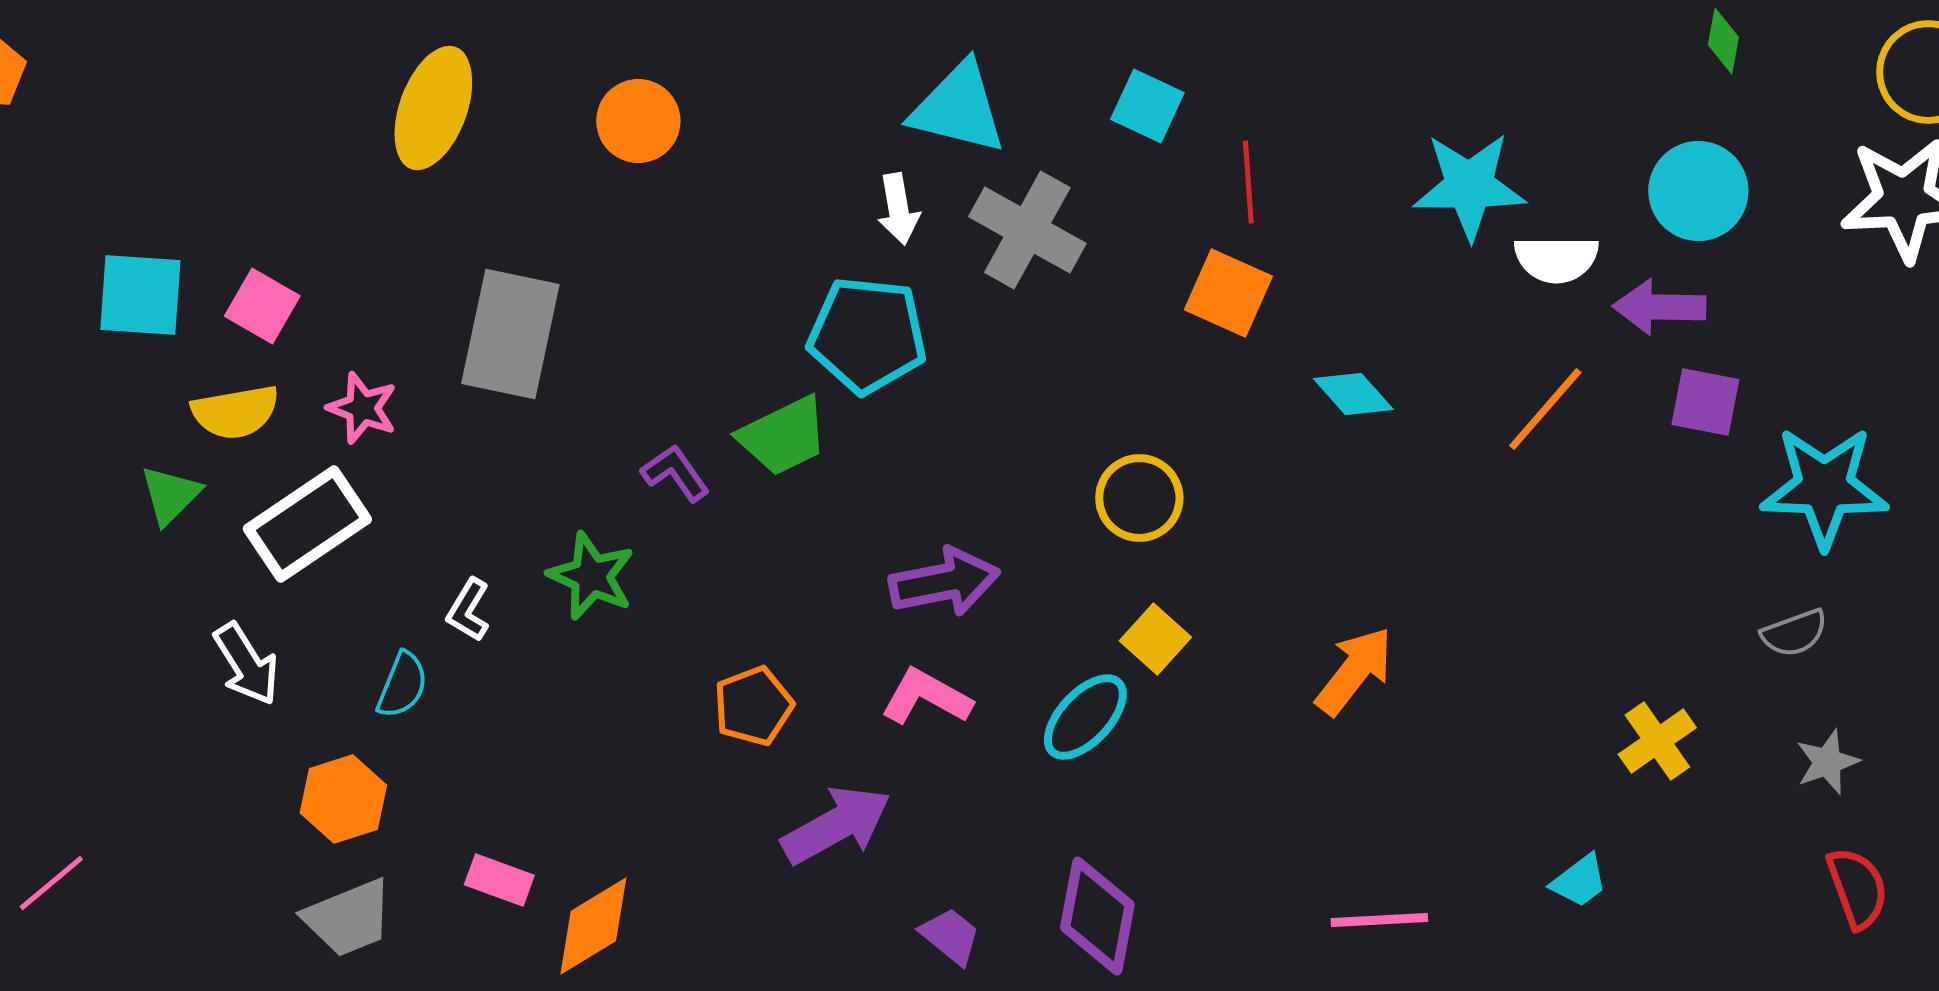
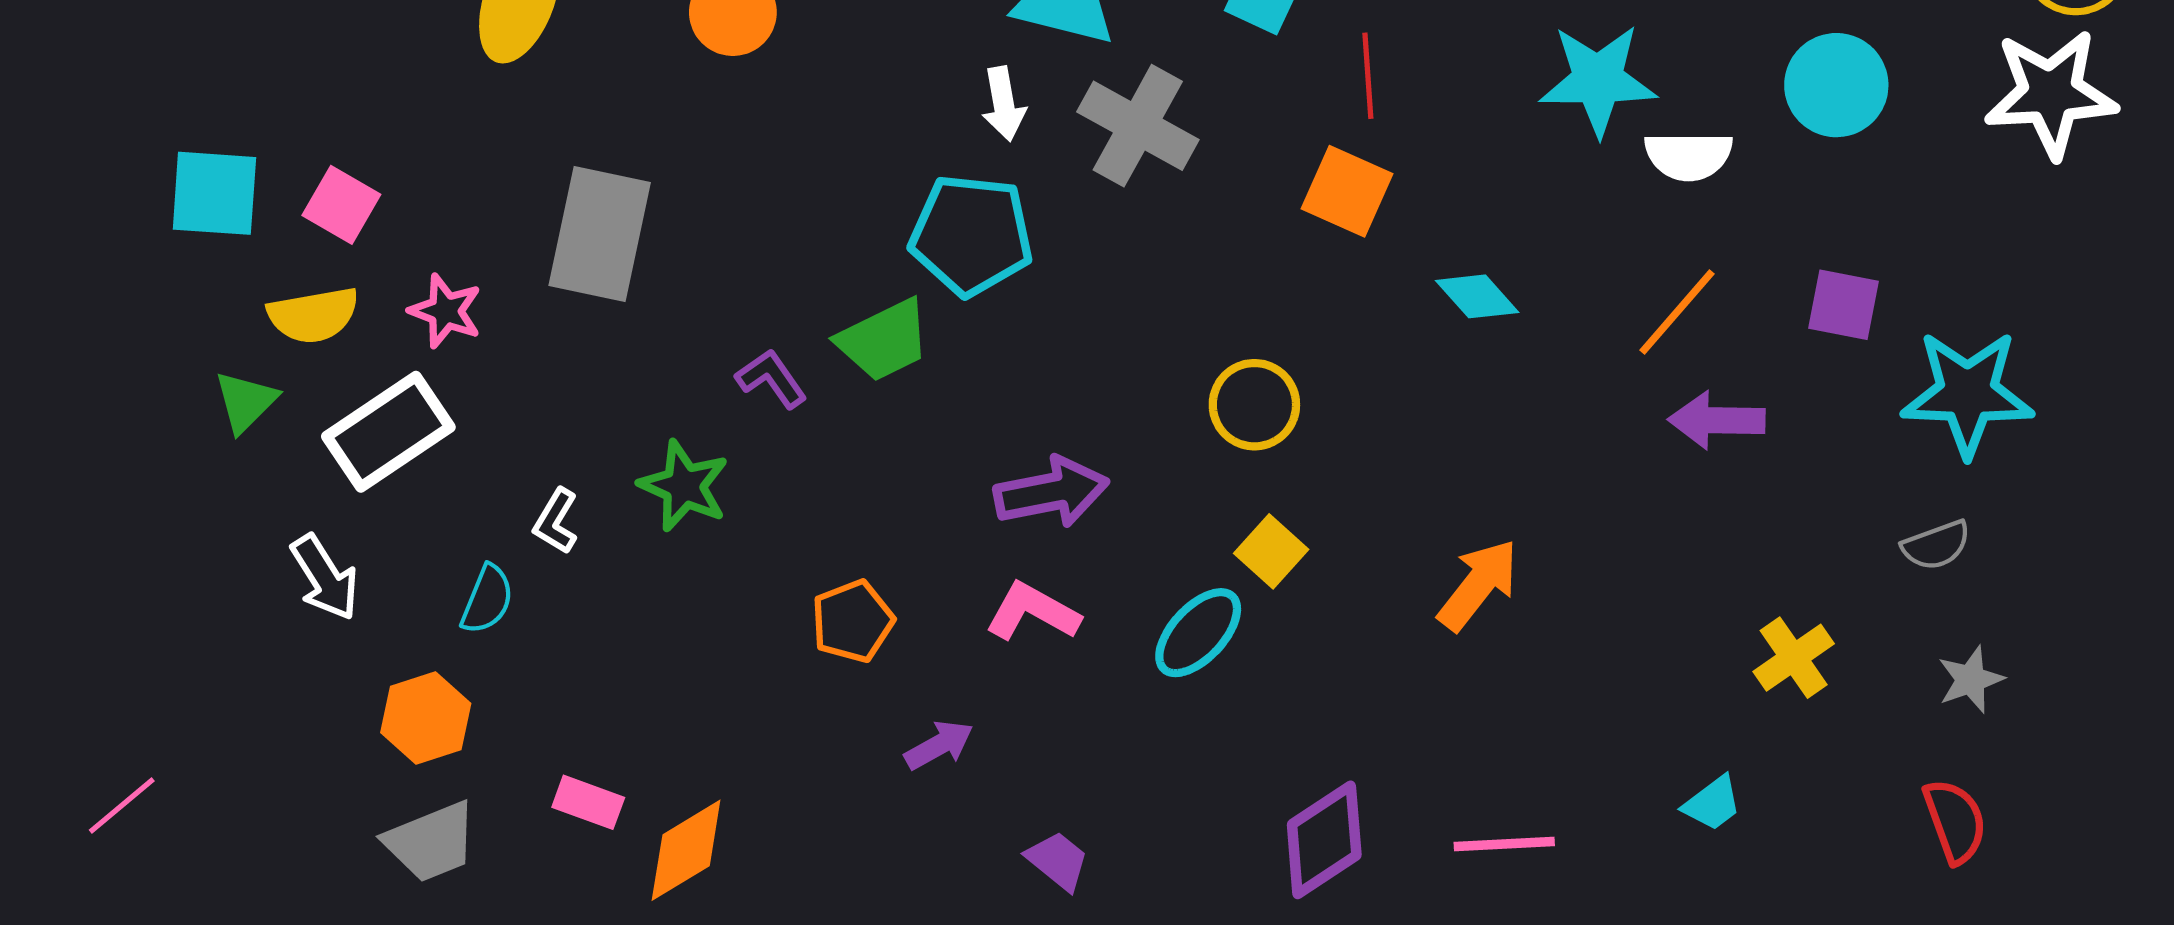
purple arrow: (1659, 307) -> (1717, 420), moved
purple arrow: (836, 825) -> (939, 745), size x0.6
red semicircle: (1857, 888) -> (1955, 821), moved
purple diamond: (1097, 916) -> (1324, 840), moved, turned 46

